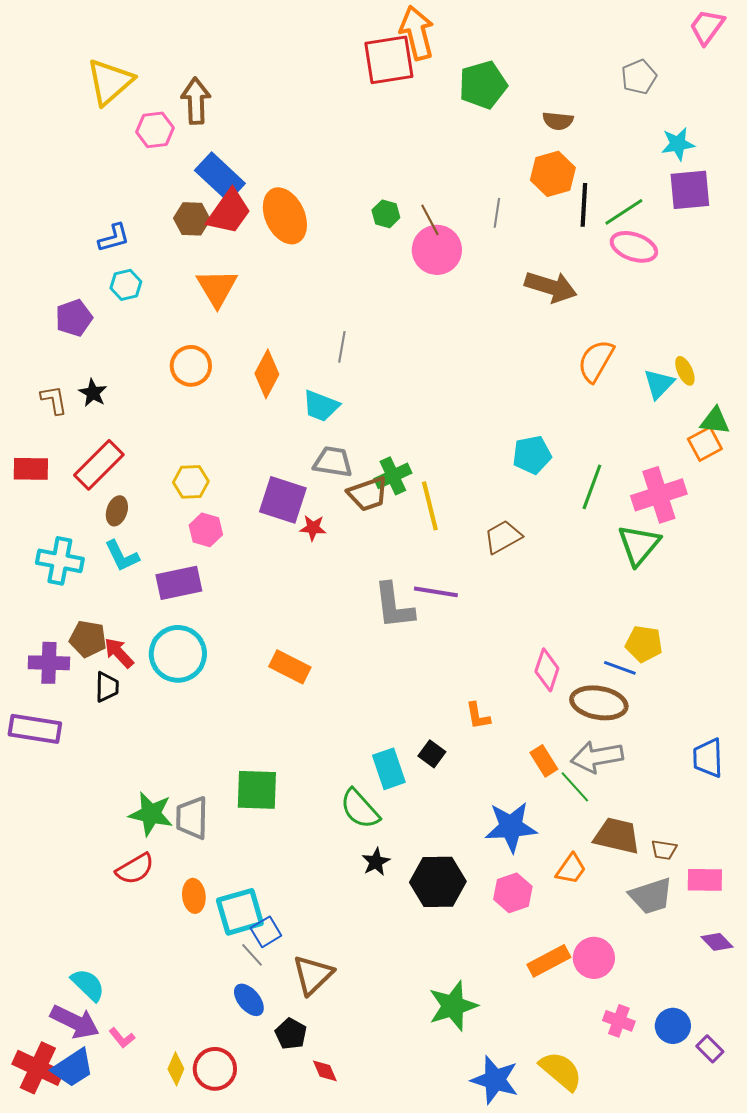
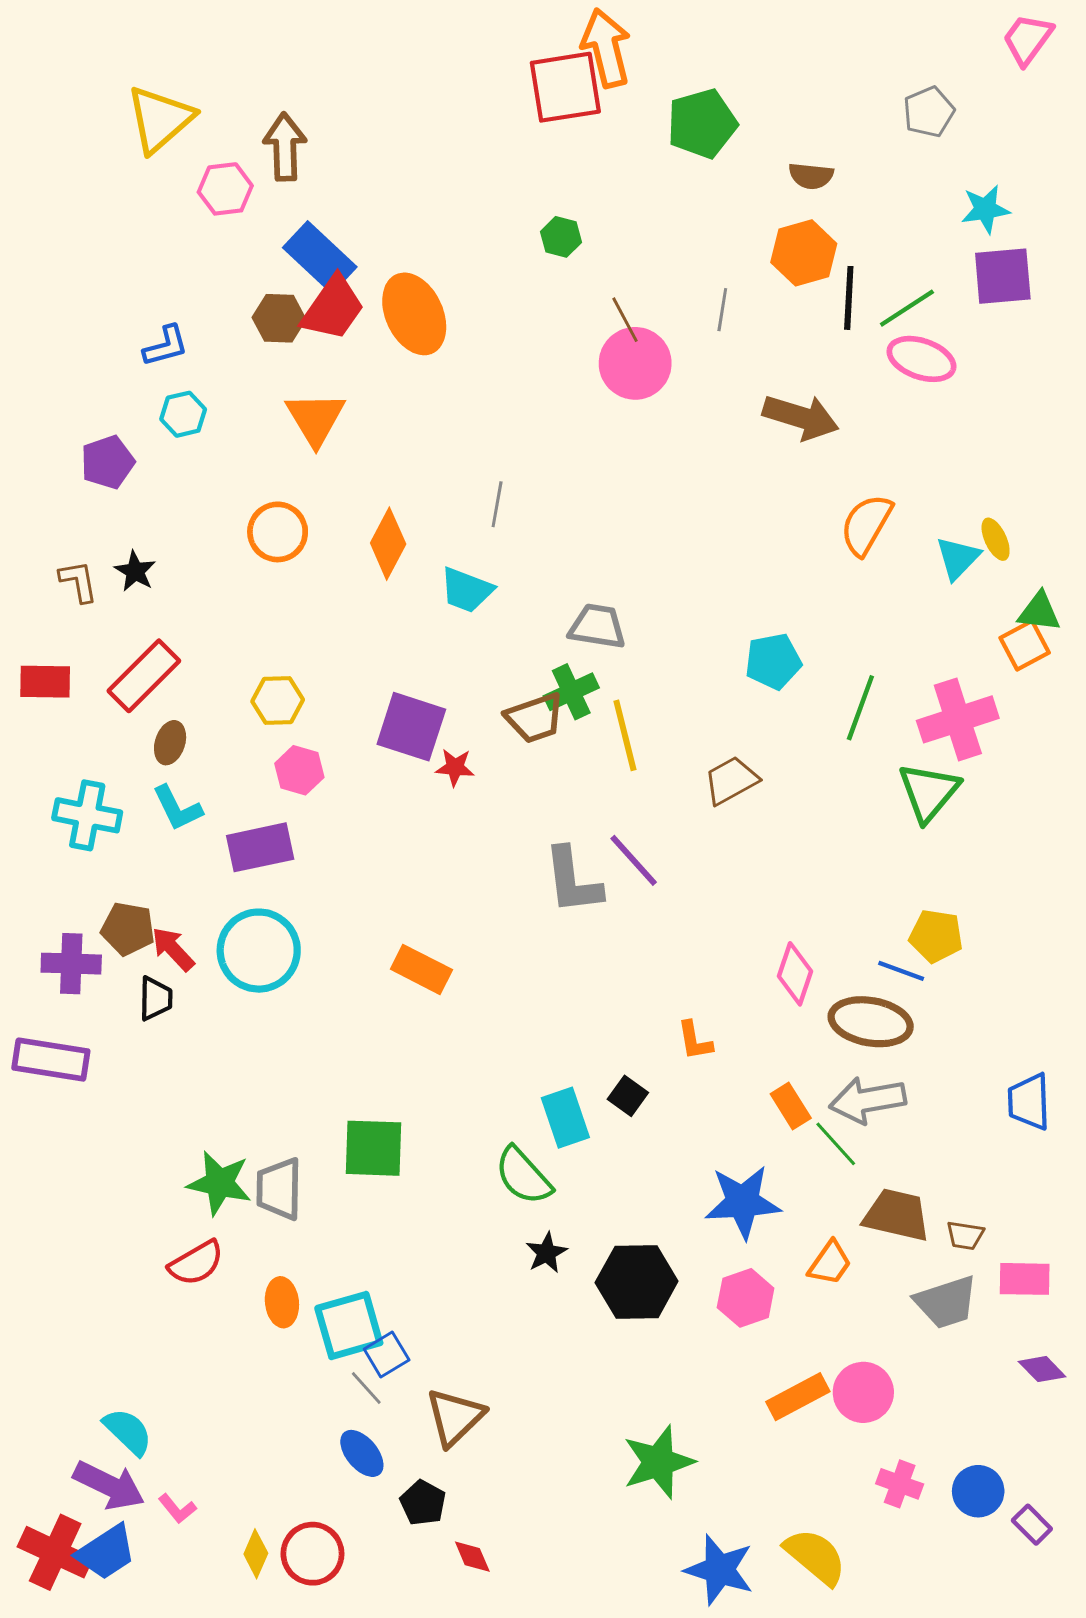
green hexagon: (386, 214) -> (561, 237), moved
gray trapezoid: (333, 462) -> (597, 626), moved
purple line: (436, 592) -> (634, 860), turned 39

